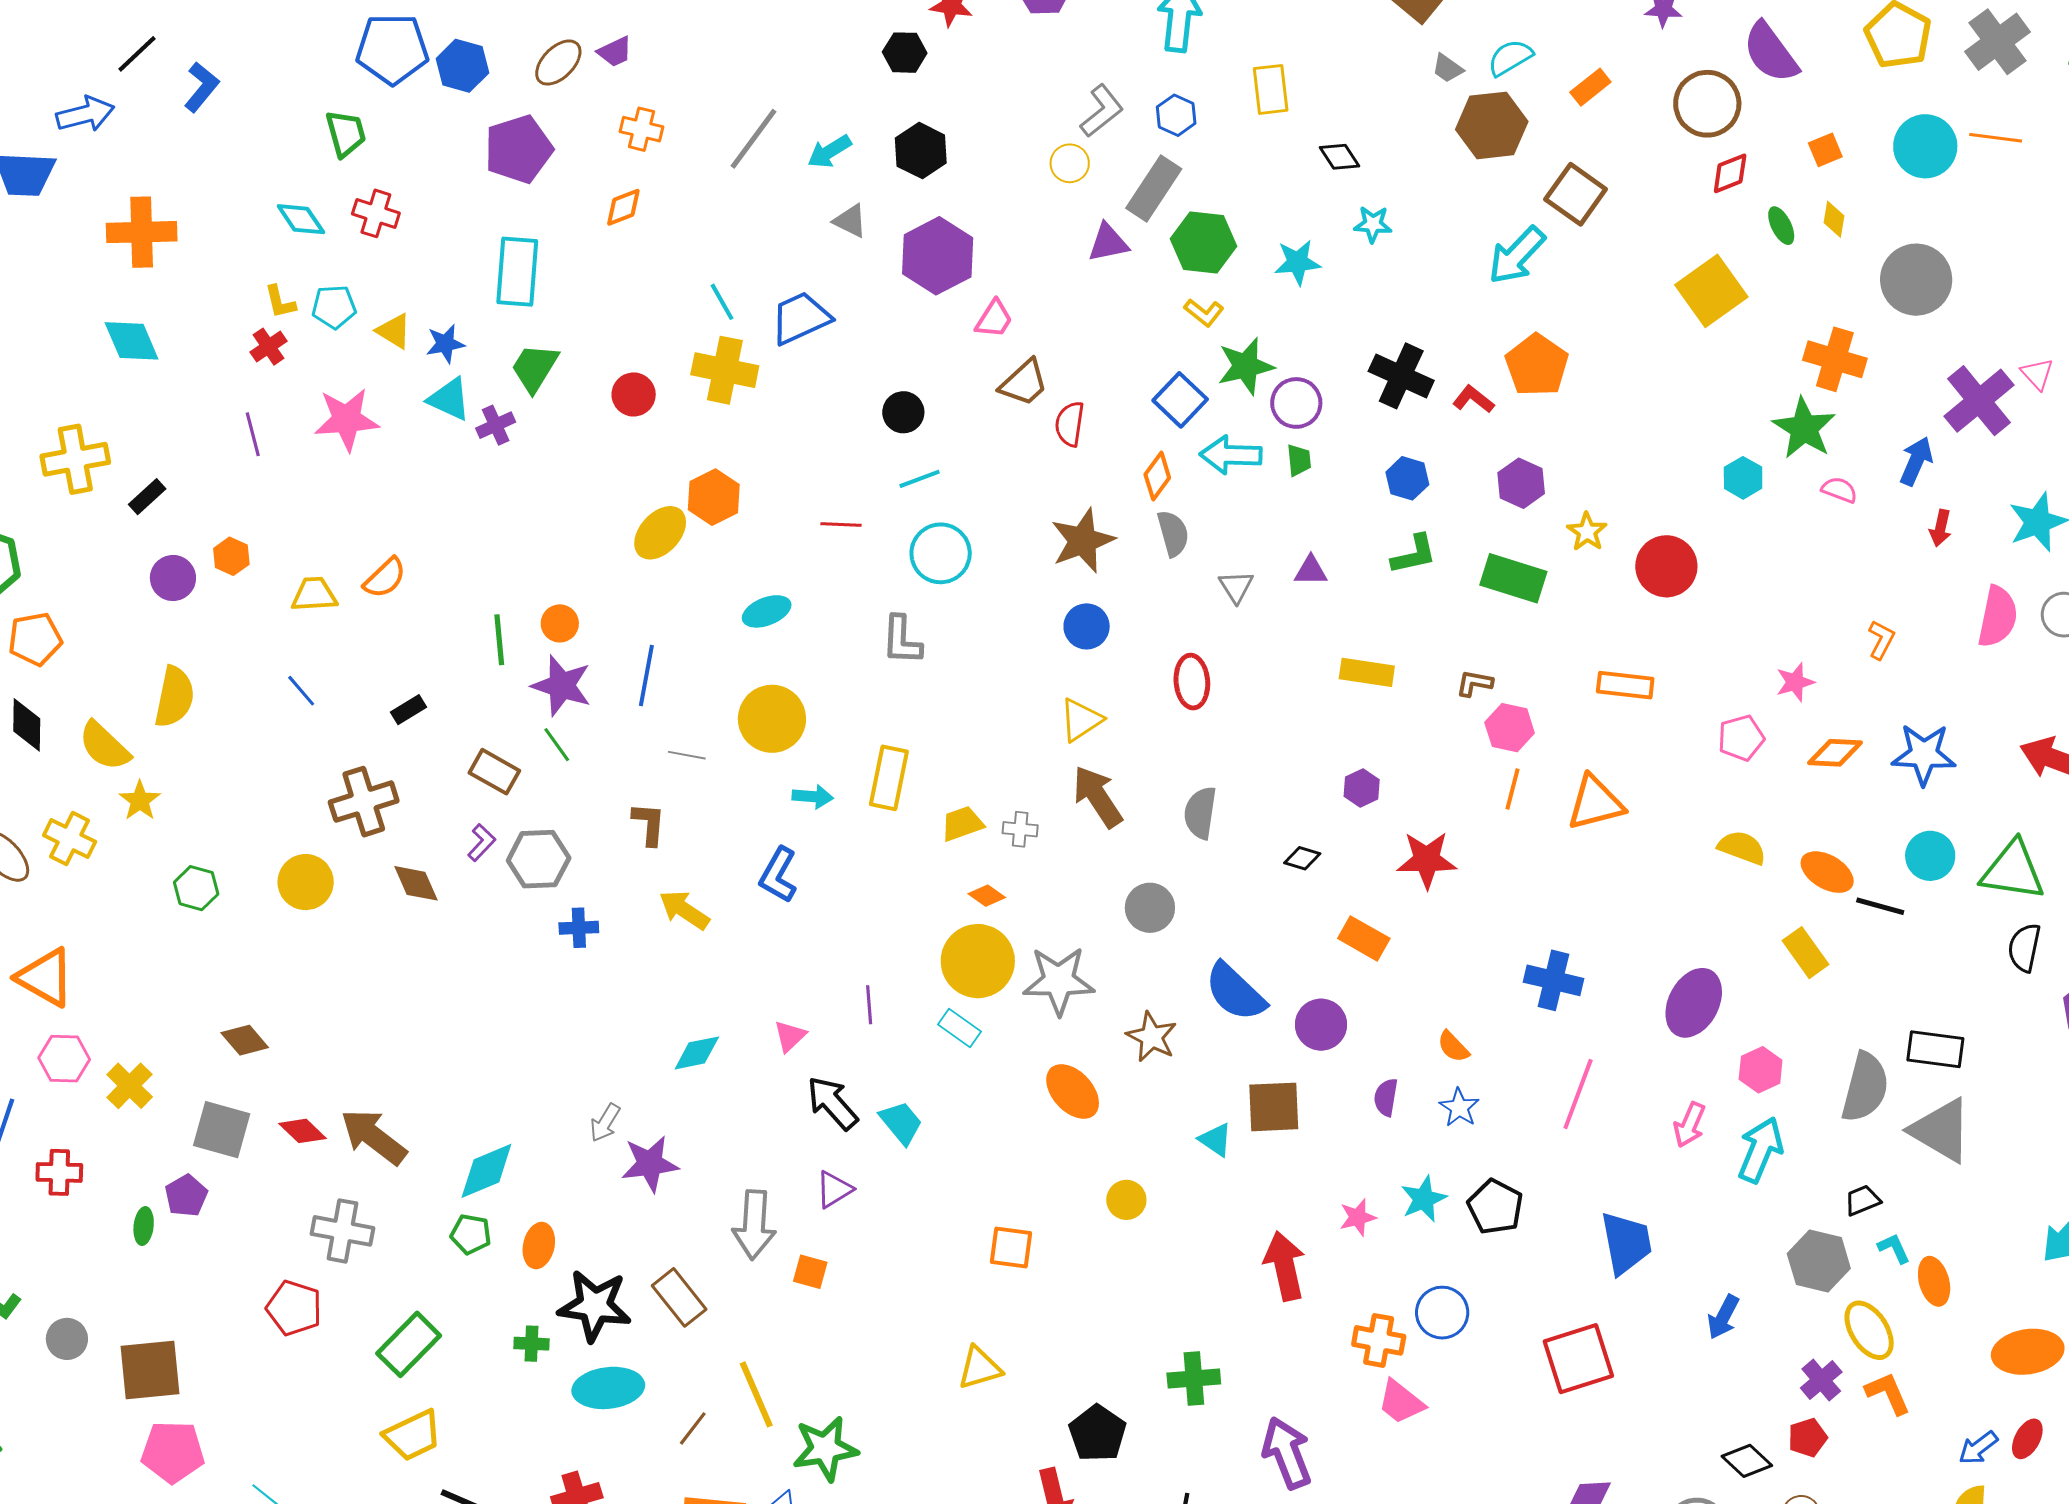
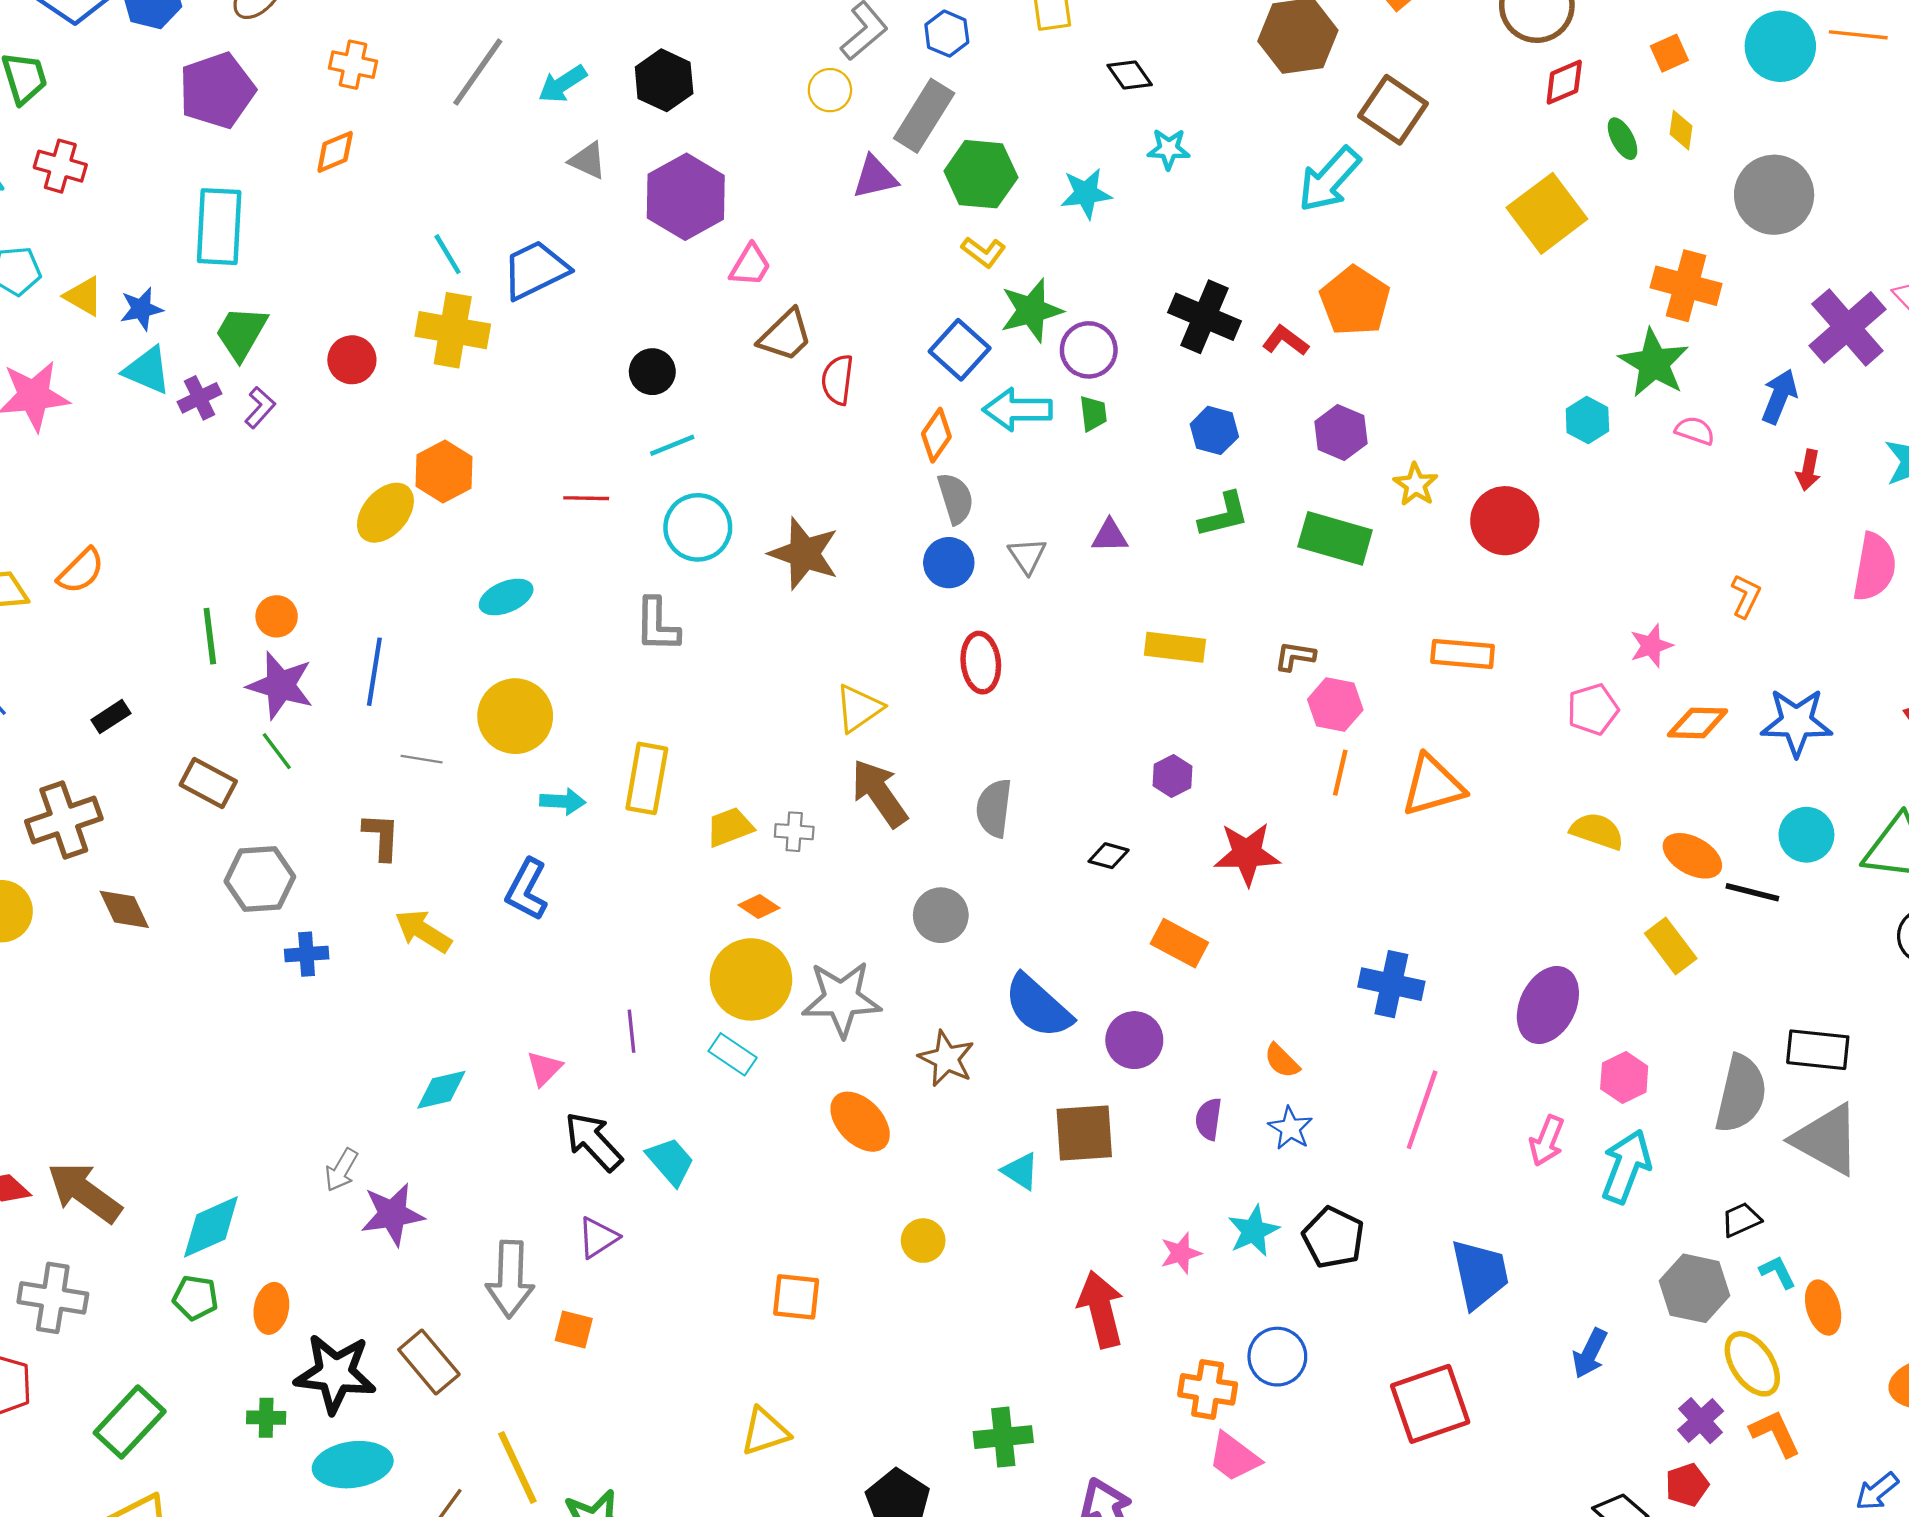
brown star: (1083, 541) -> (804, 554), moved, turned -30
blue circle: (1087, 626) -> (949, 563), moved
purple L-shape: (482, 843) -> (260, 407), moved

